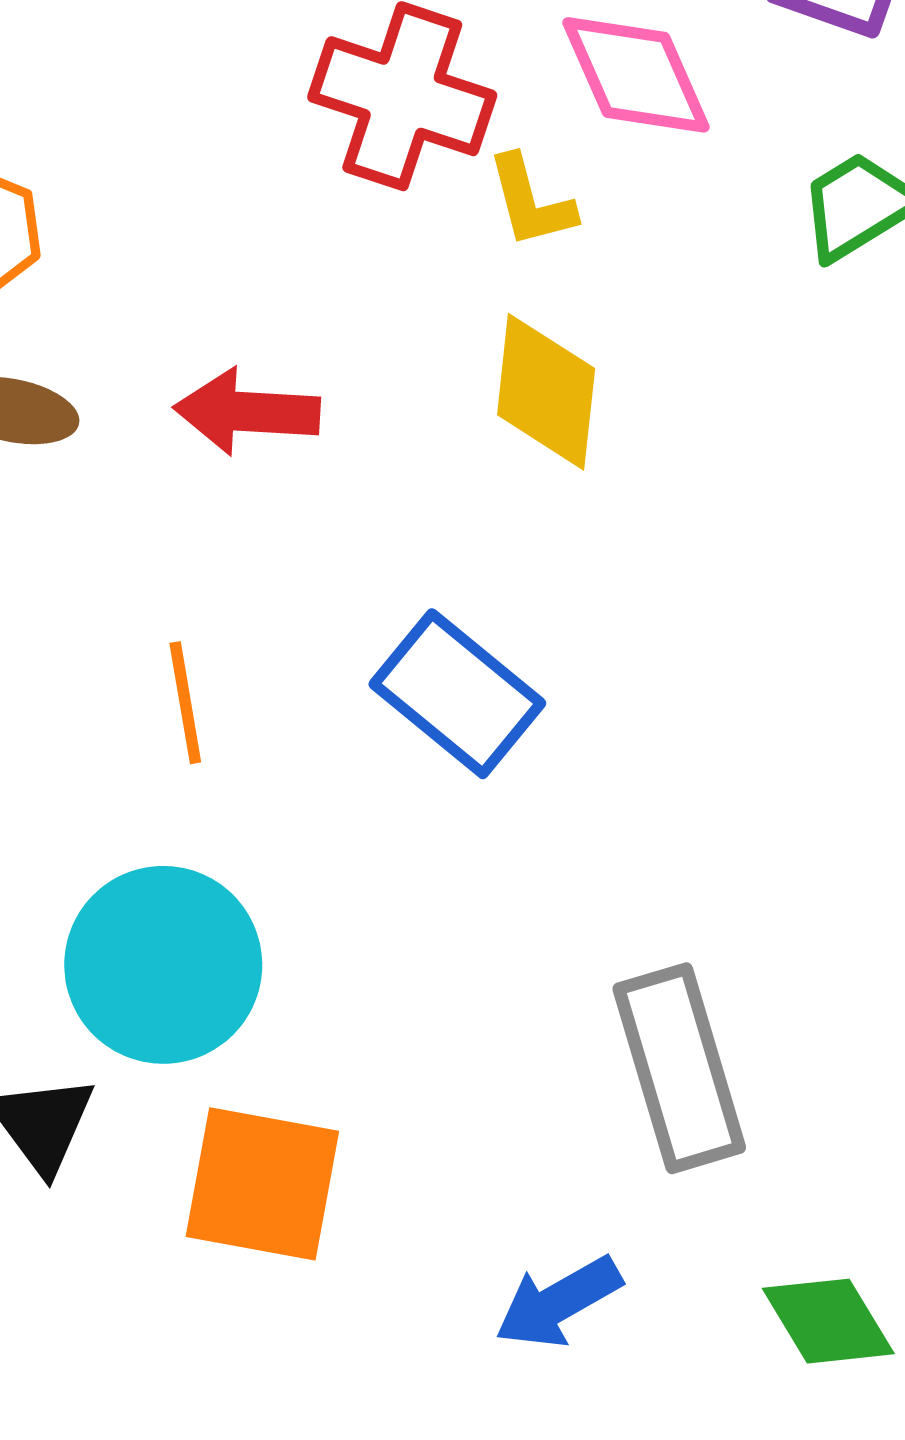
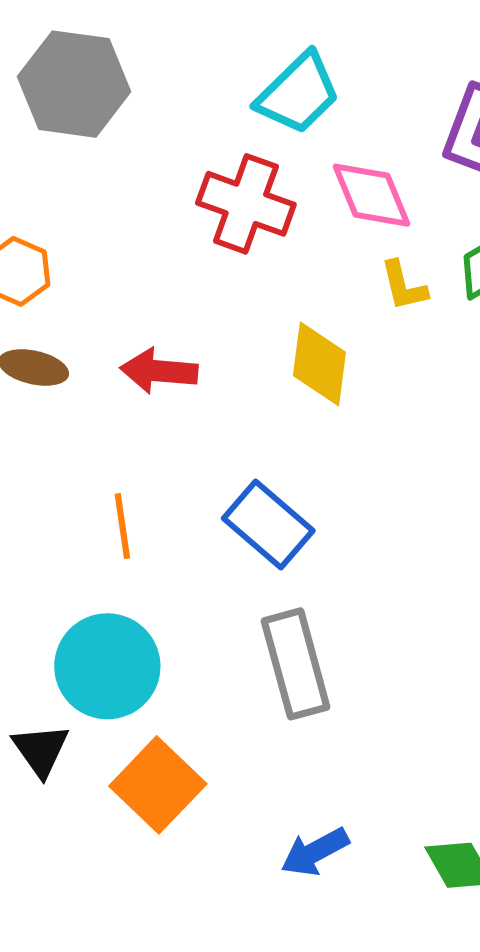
yellow L-shape: (531, 202) -> (404, 286), moved
gray rectangle: (679, 1068) -> (296, 664), moved
orange square: (262, 1184) -> (158, 785), turned 32

